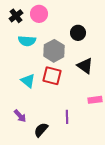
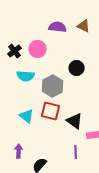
black triangle: (85, 66) -> (75, 121), moved
purple arrow: (20, 116) -> (19, 151), turned -136
purple line: (67, 117) -> (76, 152), moved

